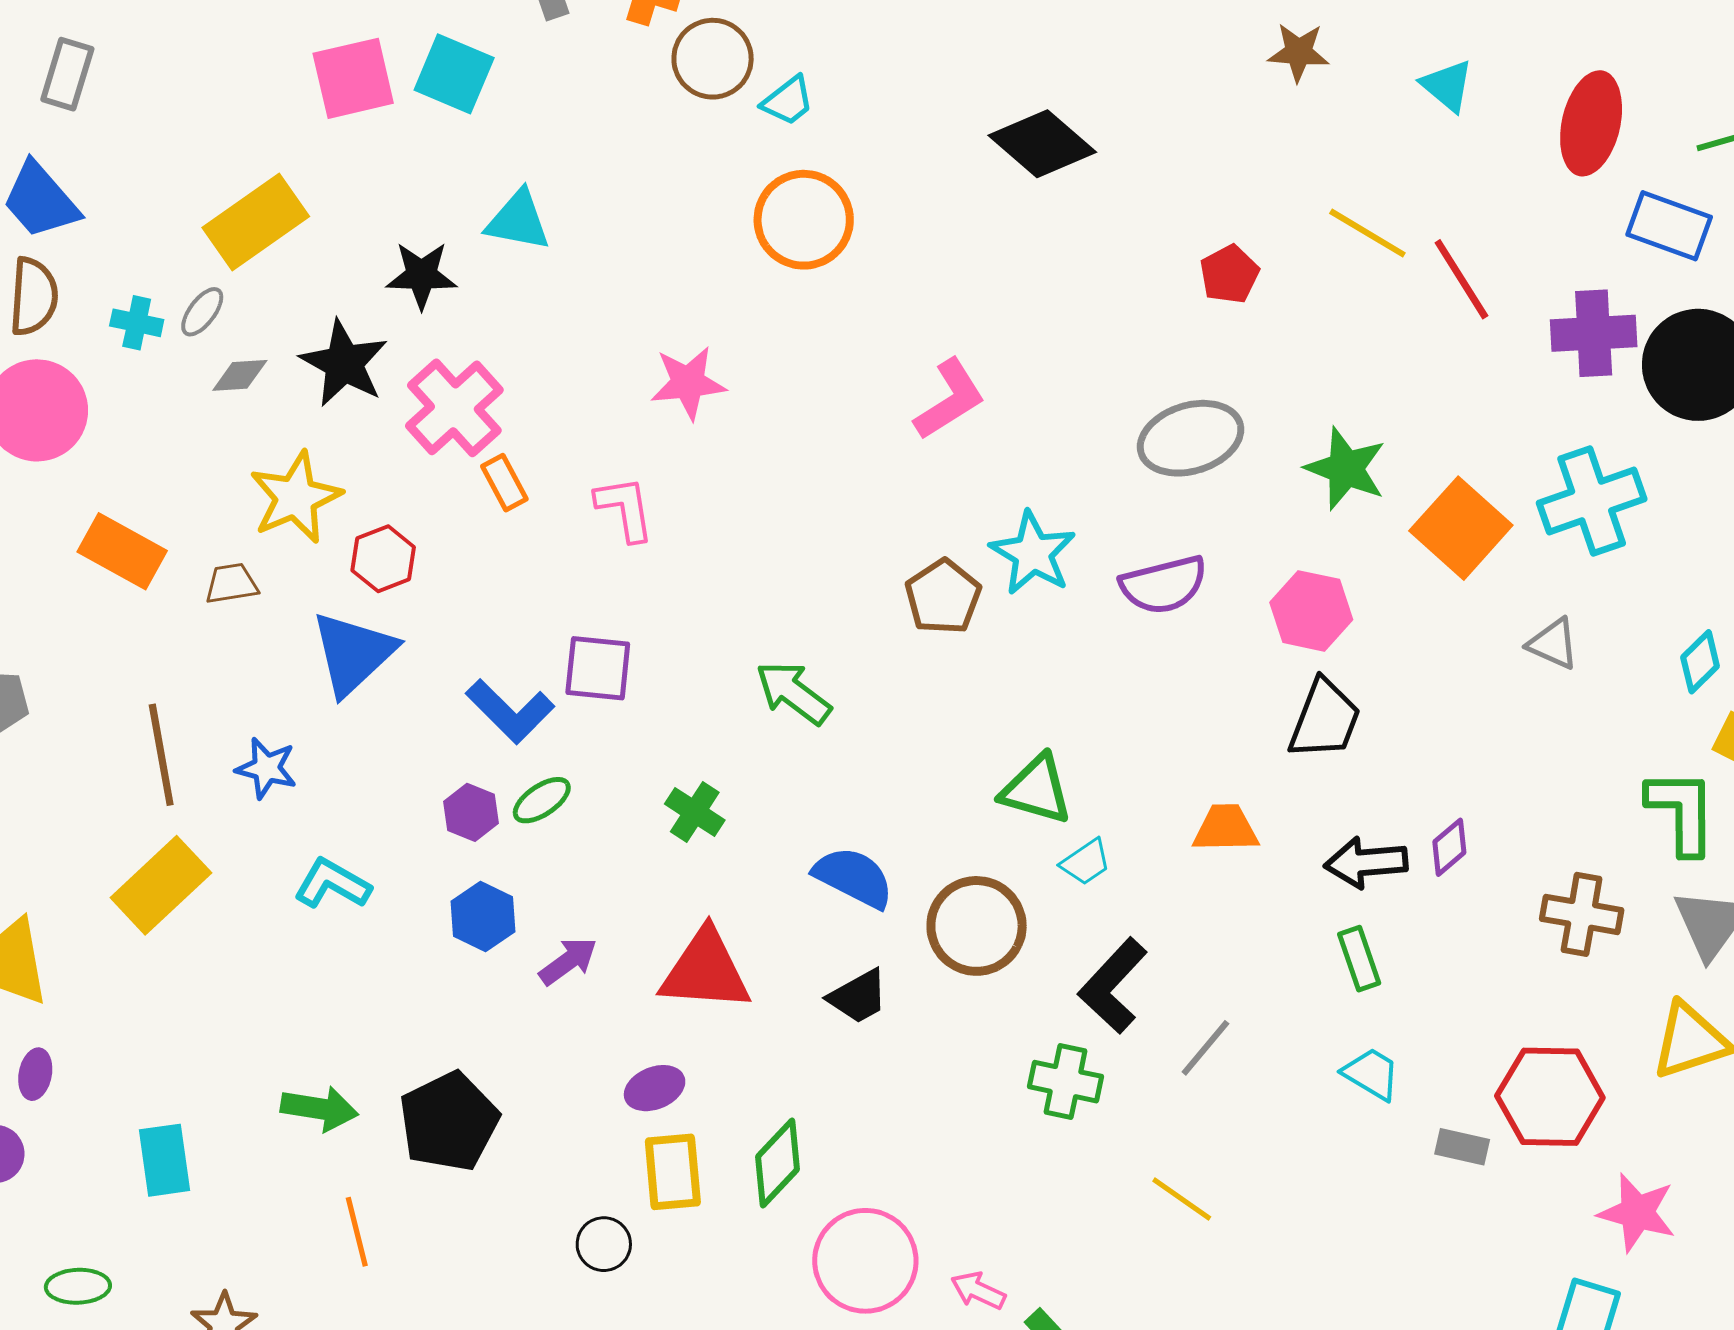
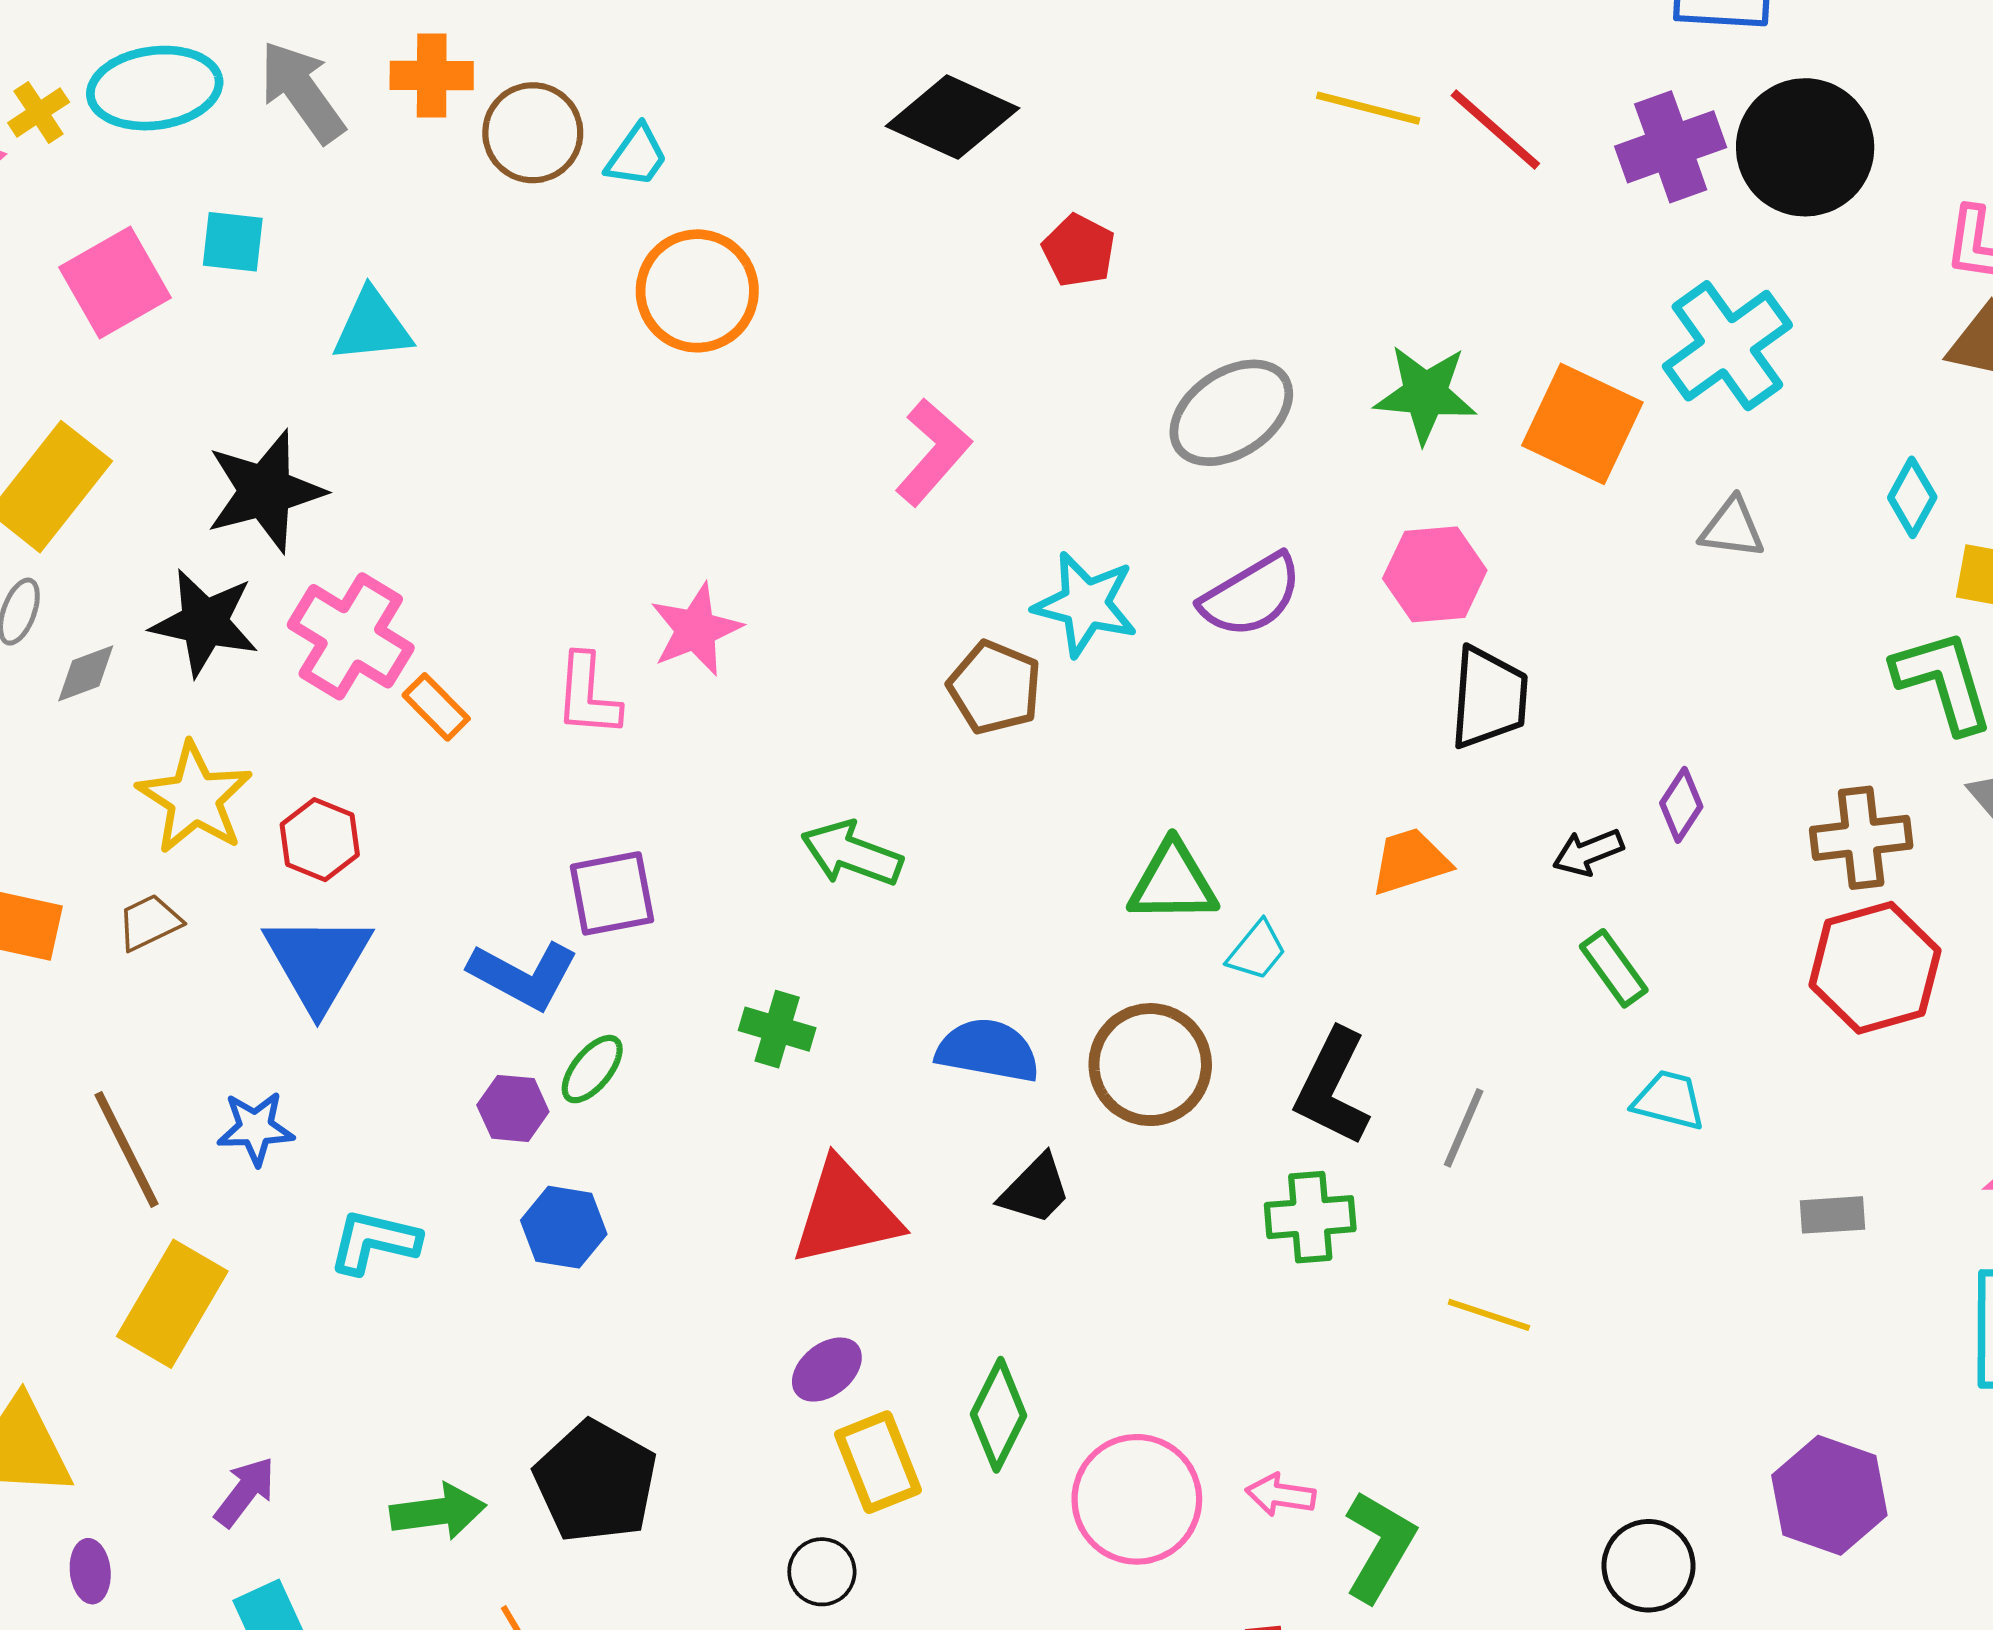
cyan square: (454, 74) -> (233, 242), size x0.7
cyan triangle: (518, 221) -> (372, 326), moved
red pentagon: (1229, 274) -> (1079, 251), moved
black star: (421, 275) -> (265, 491), size x1.4
pink star: (688, 383) -> (696, 630), moved
pink L-shape: (625, 509) -> (588, 695), turned -150
black arrow: (1366, 862) -> (1588, 852), size x0.7
purple arrow: (568, 961) -> (245, 1492), moved
red hexagon: (1550, 1097) -> (1875, 968), moved
gray rectangle: (1462, 1147) -> (1832, 1215), moved

